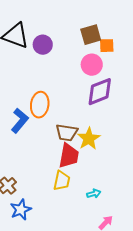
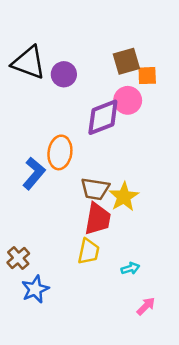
purple diamond: (100, 92) -> (103, 117), moved

